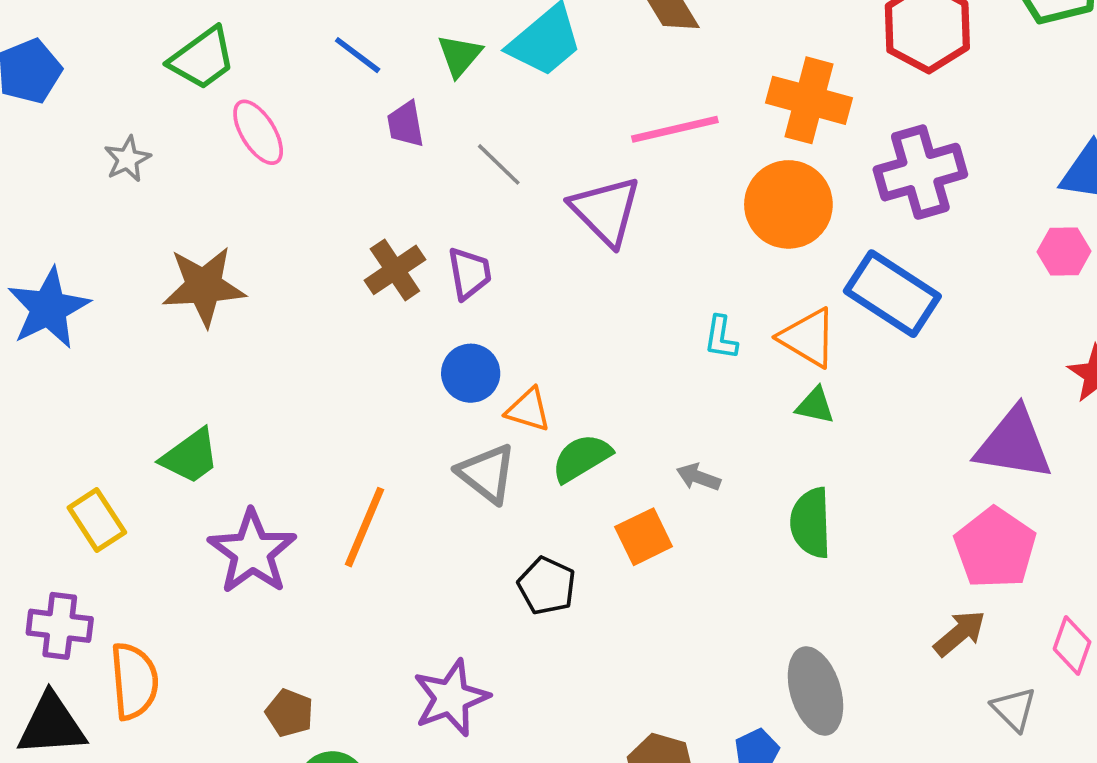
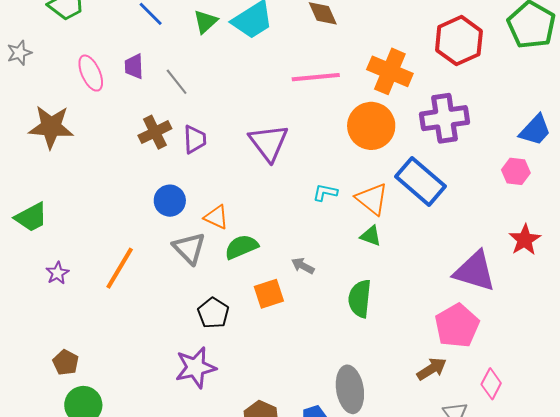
purple trapezoid: (406, 124) -> (134, 66), moved
pink ellipse: (258, 132) -> (91, 73), moved
gray line: (499, 164) -> (177, 82), moved
purple triangle: (606, 211) -> (269, 143), moved
cyan L-shape: (721, 338) -> (325, 192), turned 85
blue circle: (471, 373) -> (170, 201), moved
purple star: (252, 552) -> (57, 273), size x0.5
purple star: (451, 698) -> (196, 367), moved

